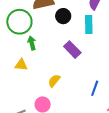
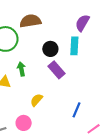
black circle: (63, 16) -> (50, 49), moved
green arrow: (32, 43) -> (21, 69), moved

